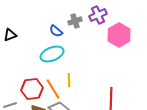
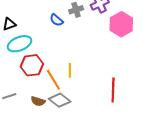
cyan ellipse: (52, 54) -> (20, 44), moved
red hexagon: (32, 89) -> (32, 65), moved

